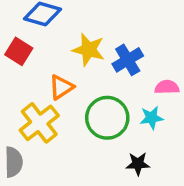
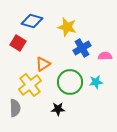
yellow star: (89, 50) -> (67, 27), moved
pink semicircle: (167, 87) -> (105, 56), moved
black star: (138, 164) -> (58, 109), moved

